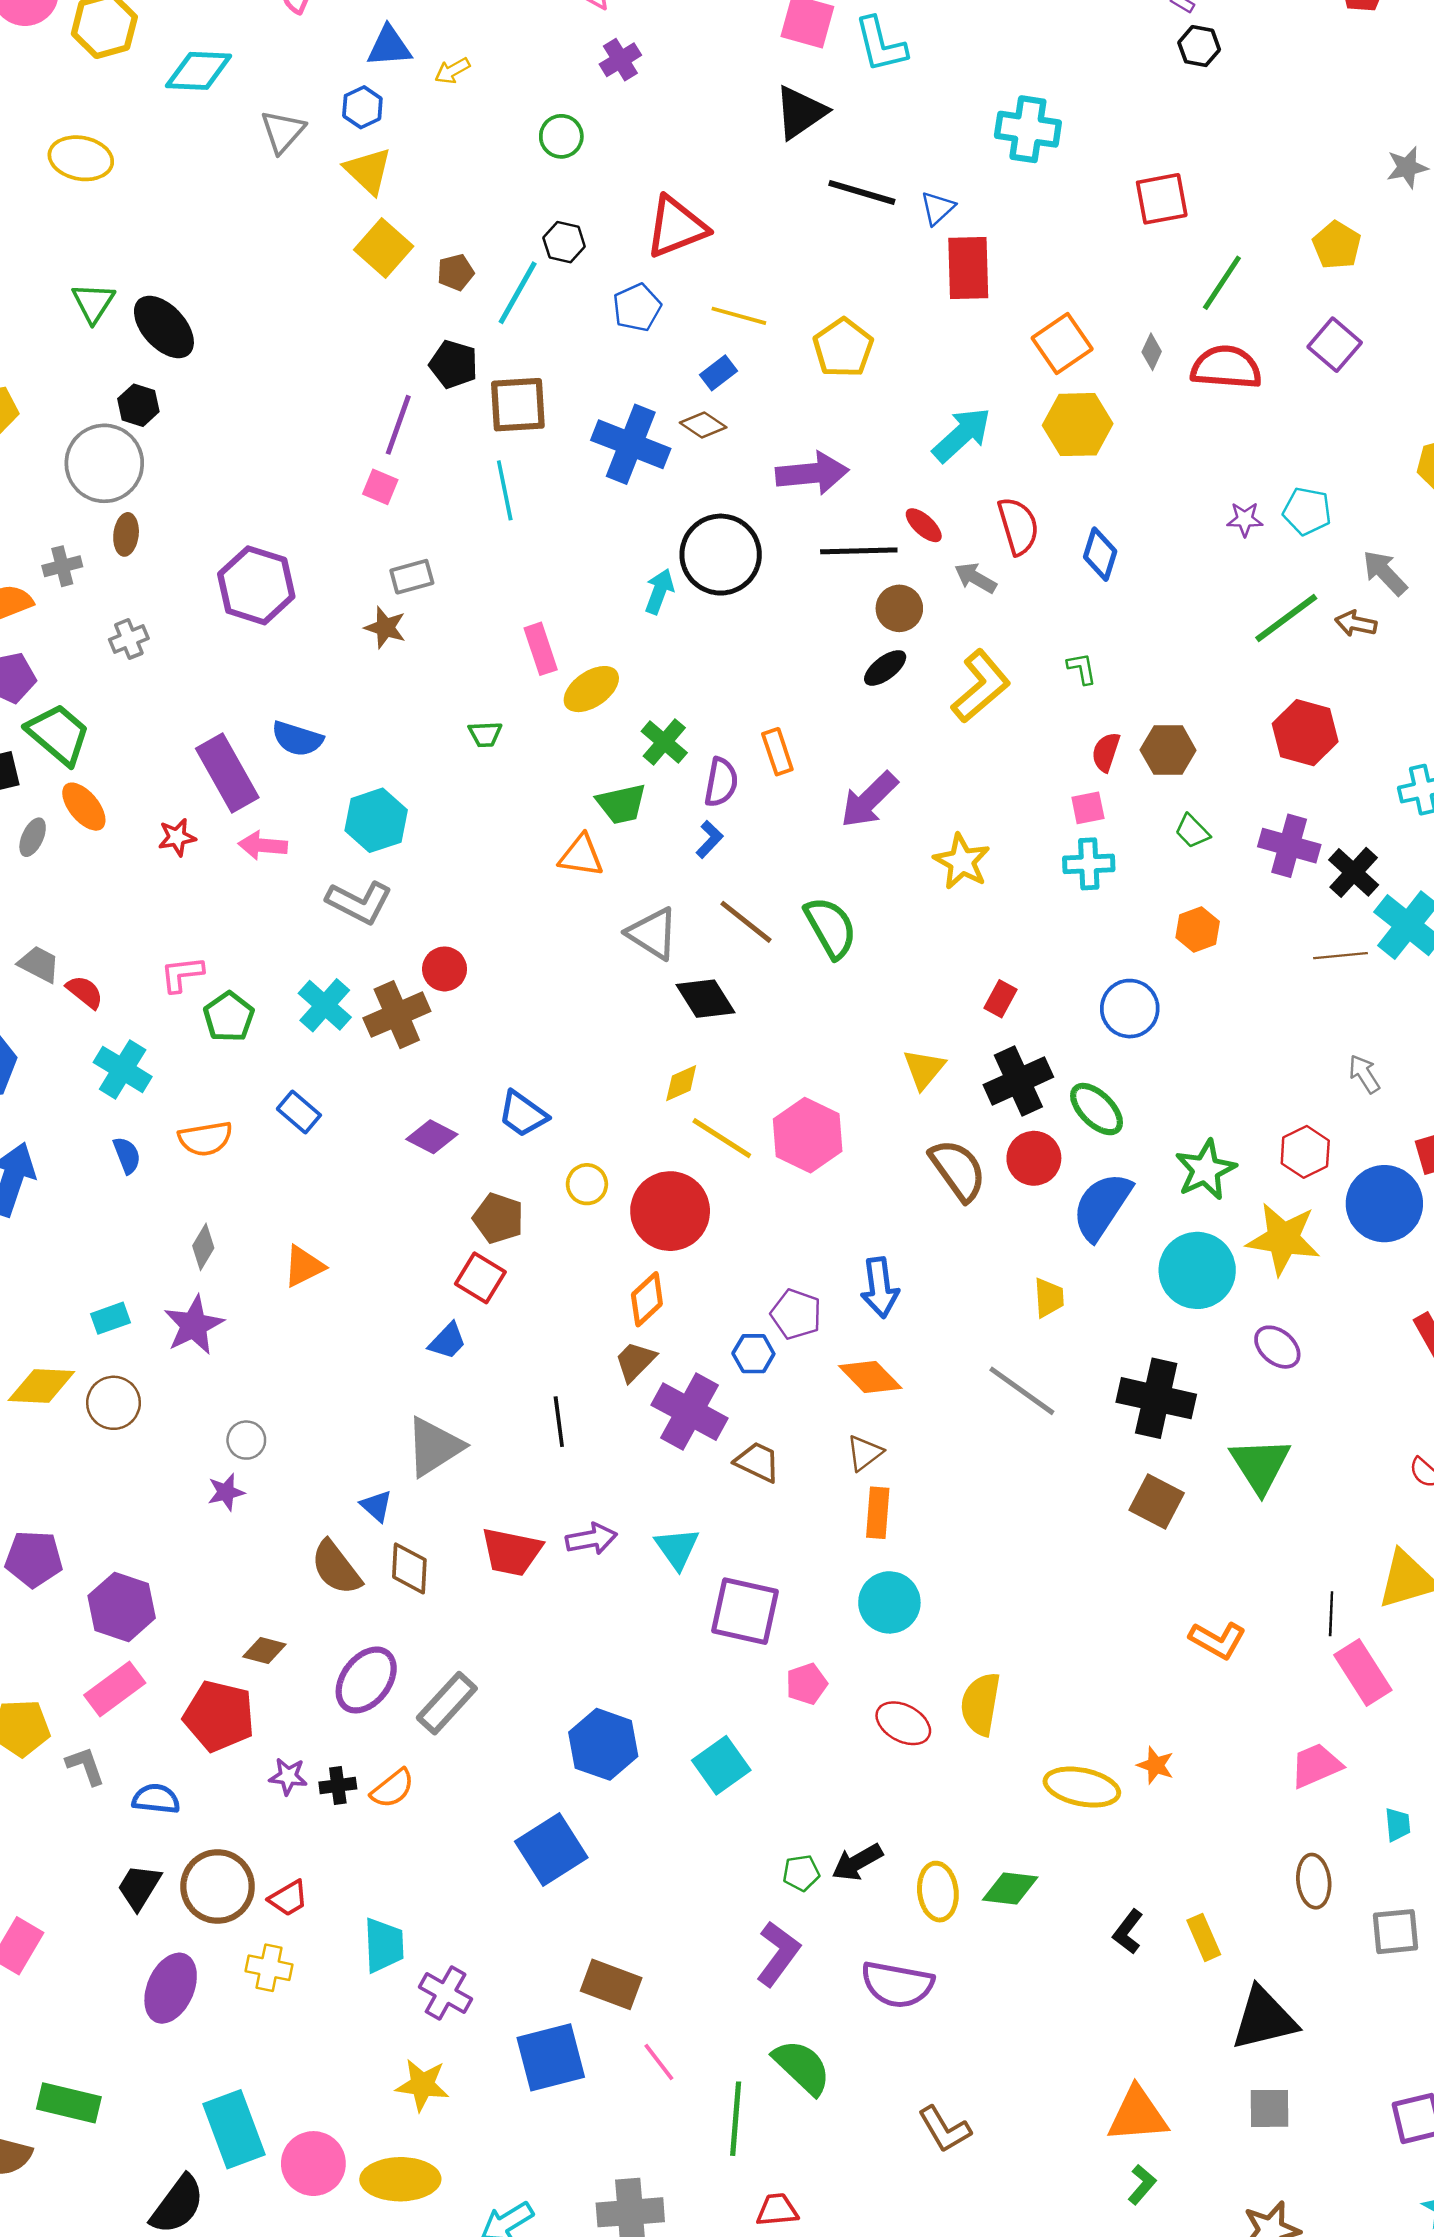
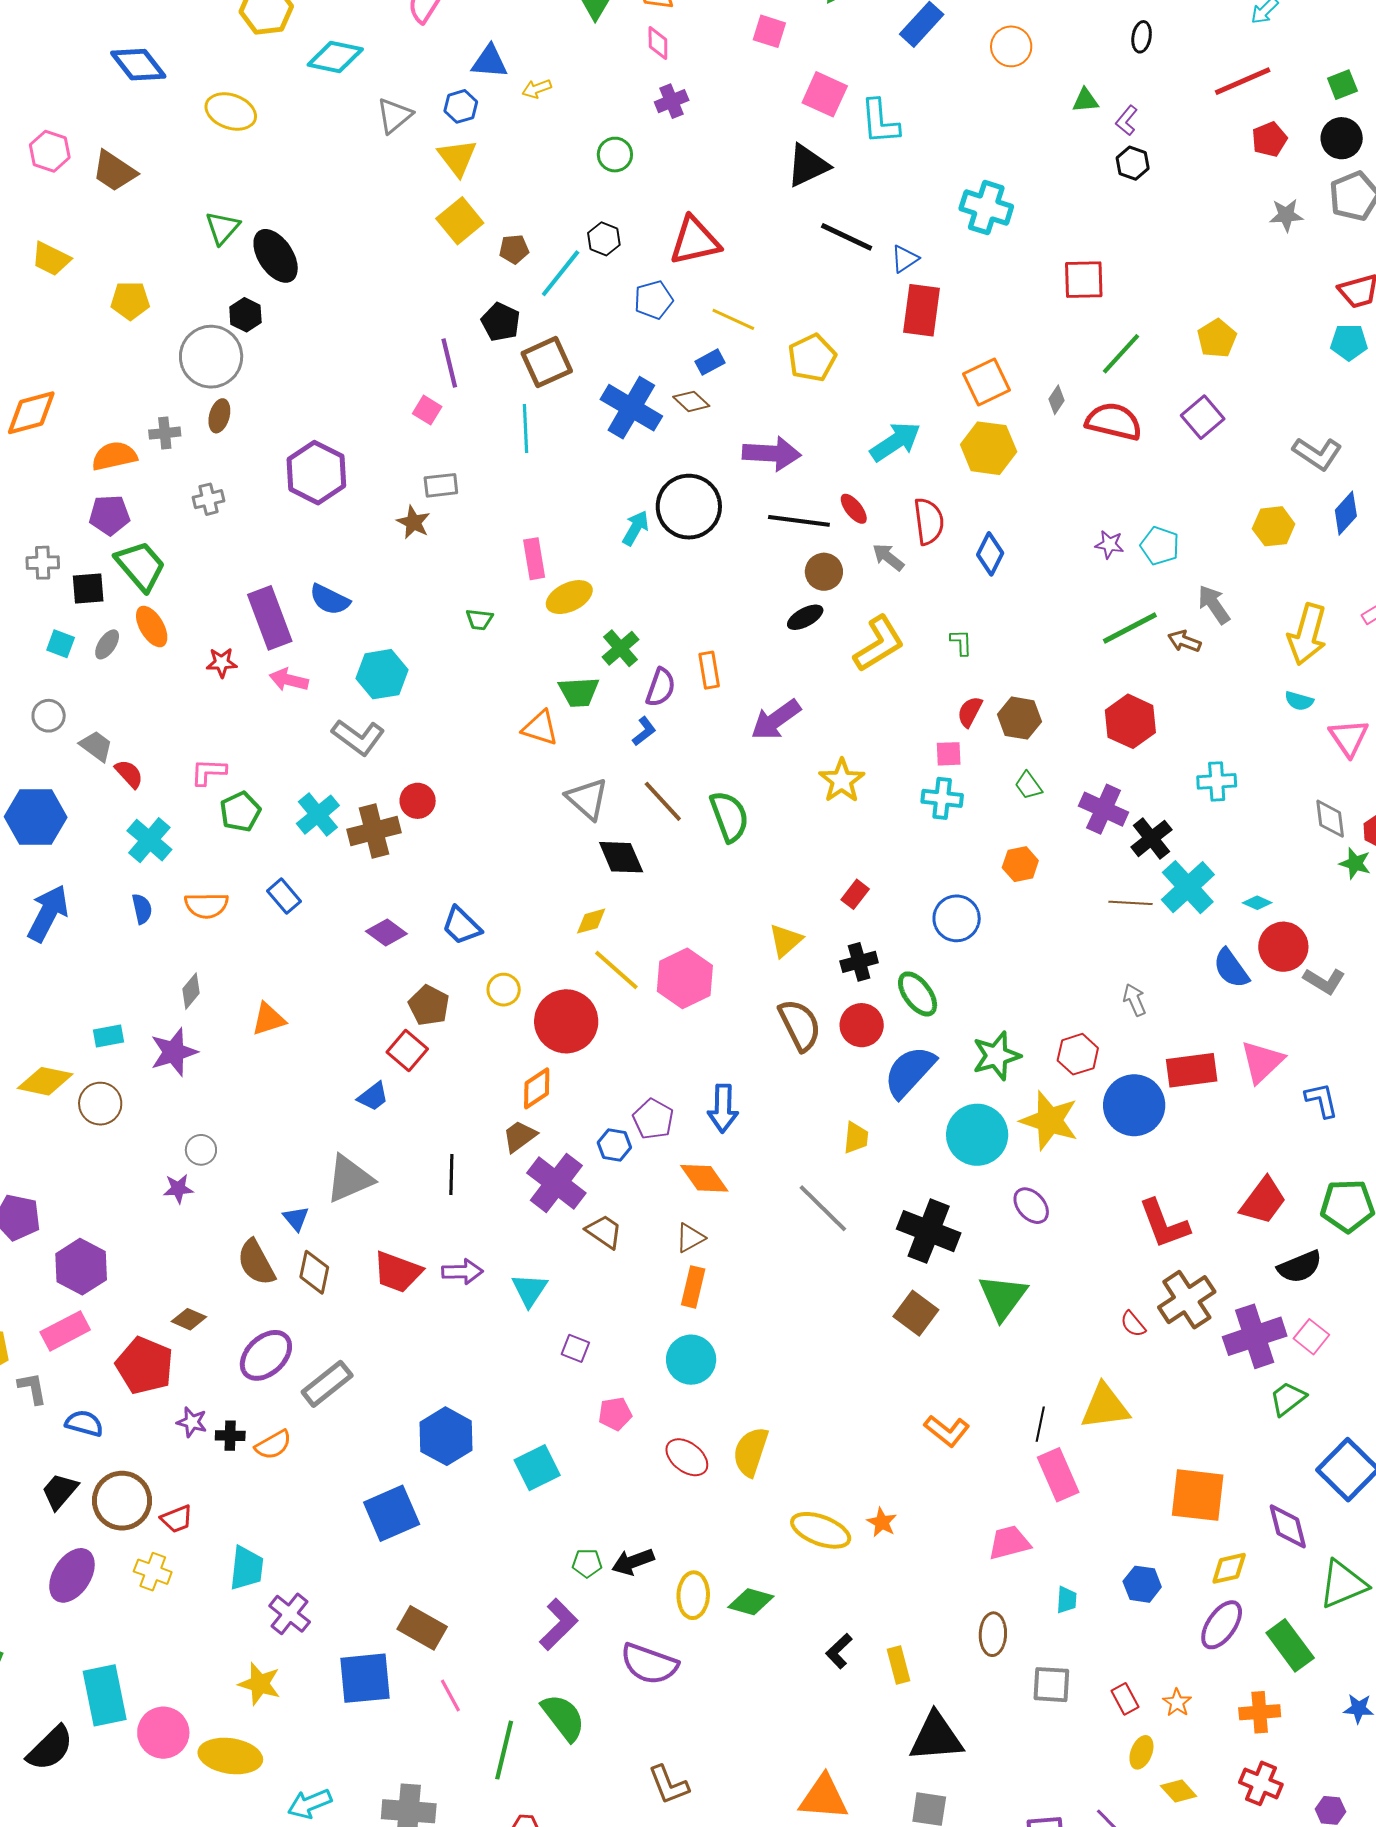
gray star: (1407, 167) -> (1286, 215), moved
brown square: (518, 405) -> (547, 362), turned -30
purple line: (398, 425) -> (449, 363), turned -42
black cross: (1018, 1081) -> (859, 962), size x0.7
purple square: (745, 1611) -> (575, 1348), size x0.5

